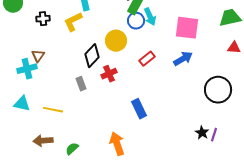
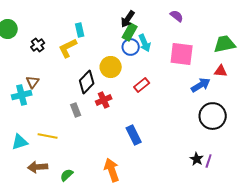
black cross: (43, 19) -> (38, 45), turned -32
red triangle: (234, 48) -> (221, 71), moved
blue arrow: (183, 59) -> (201, 85), moved
cyan triangle: (22, 104) -> (20, 142), moved, turned -30

